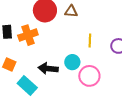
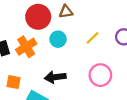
yellow line: (90, 41) -> (92, 38), turned 56
cyan circle: (72, 62) -> (58, 39), moved

